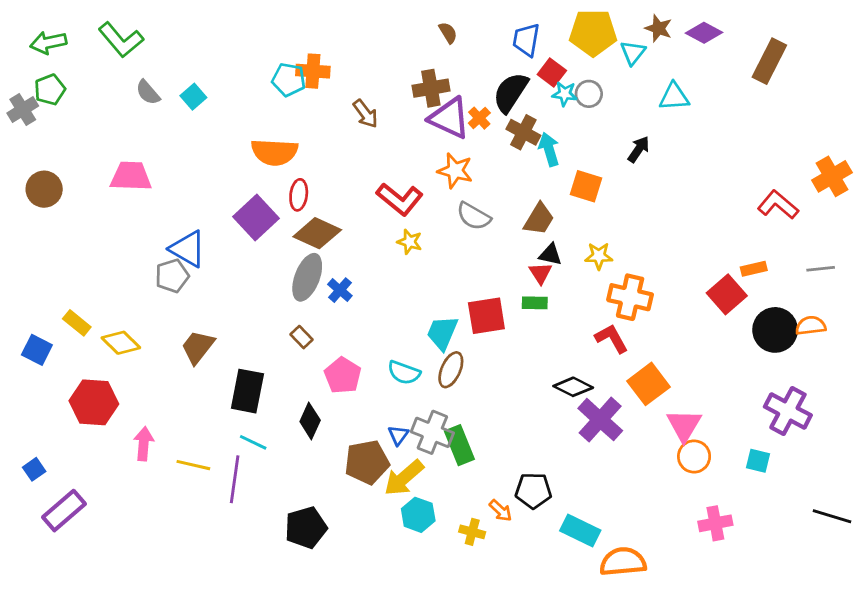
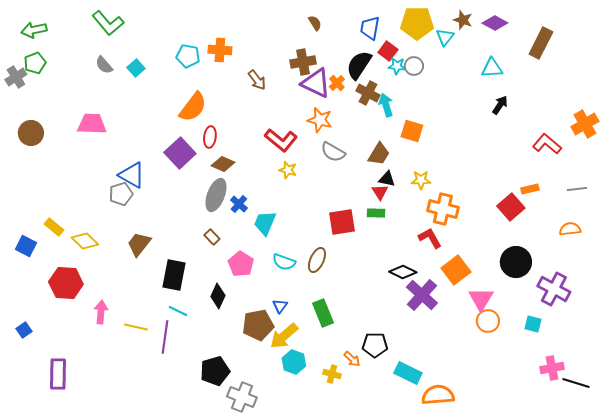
green L-shape: (121, 40) -> (108, 23), moved
cyan pentagon: (289, 80) -> (188, 56), moved
cyan triangle: (674, 97) -> (492, 68), moved
black arrow: (639, 149) -> (500, 105), moved
orange semicircle: (274, 152) -> (193, 107), turned -56
brown diamond: (317, 233) -> (223, 164), size x0.7
black circle: (775, 330) -> (516, 262), moved
cyan trapezoid: (442, 333) -> (265, 223), moved
gray cross: (432, 432) -> (242, 397), moved
purple rectangle: (64, 511) -> (58, 374), moved, turned -48
black line: (832, 516) -> (576, 383), moved
pink cross: (715, 523) -> (552, 368), moved

